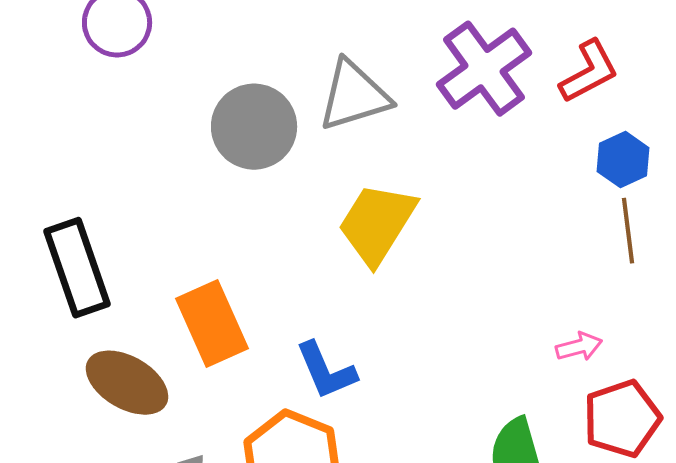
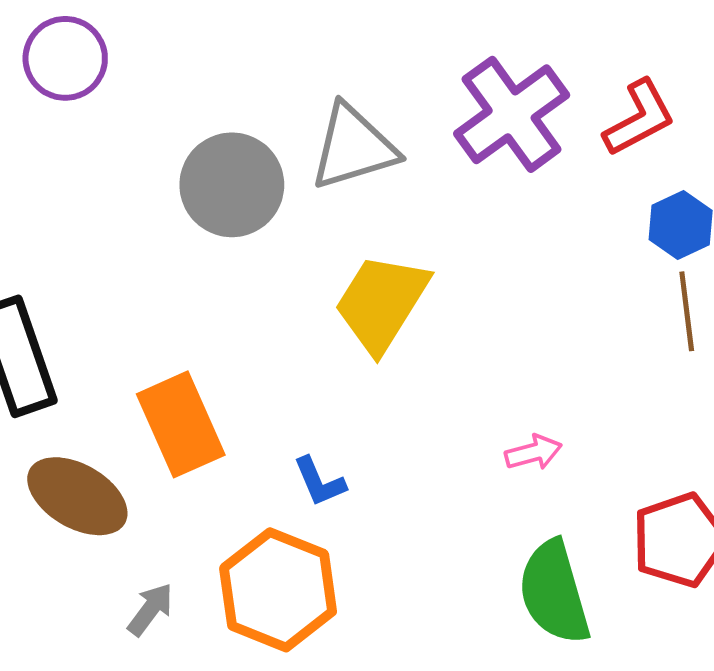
pink arrow: (579, 347) -> (533, 452), moved
blue L-shape: (326, 371) -> (319, 482), size x0.7

